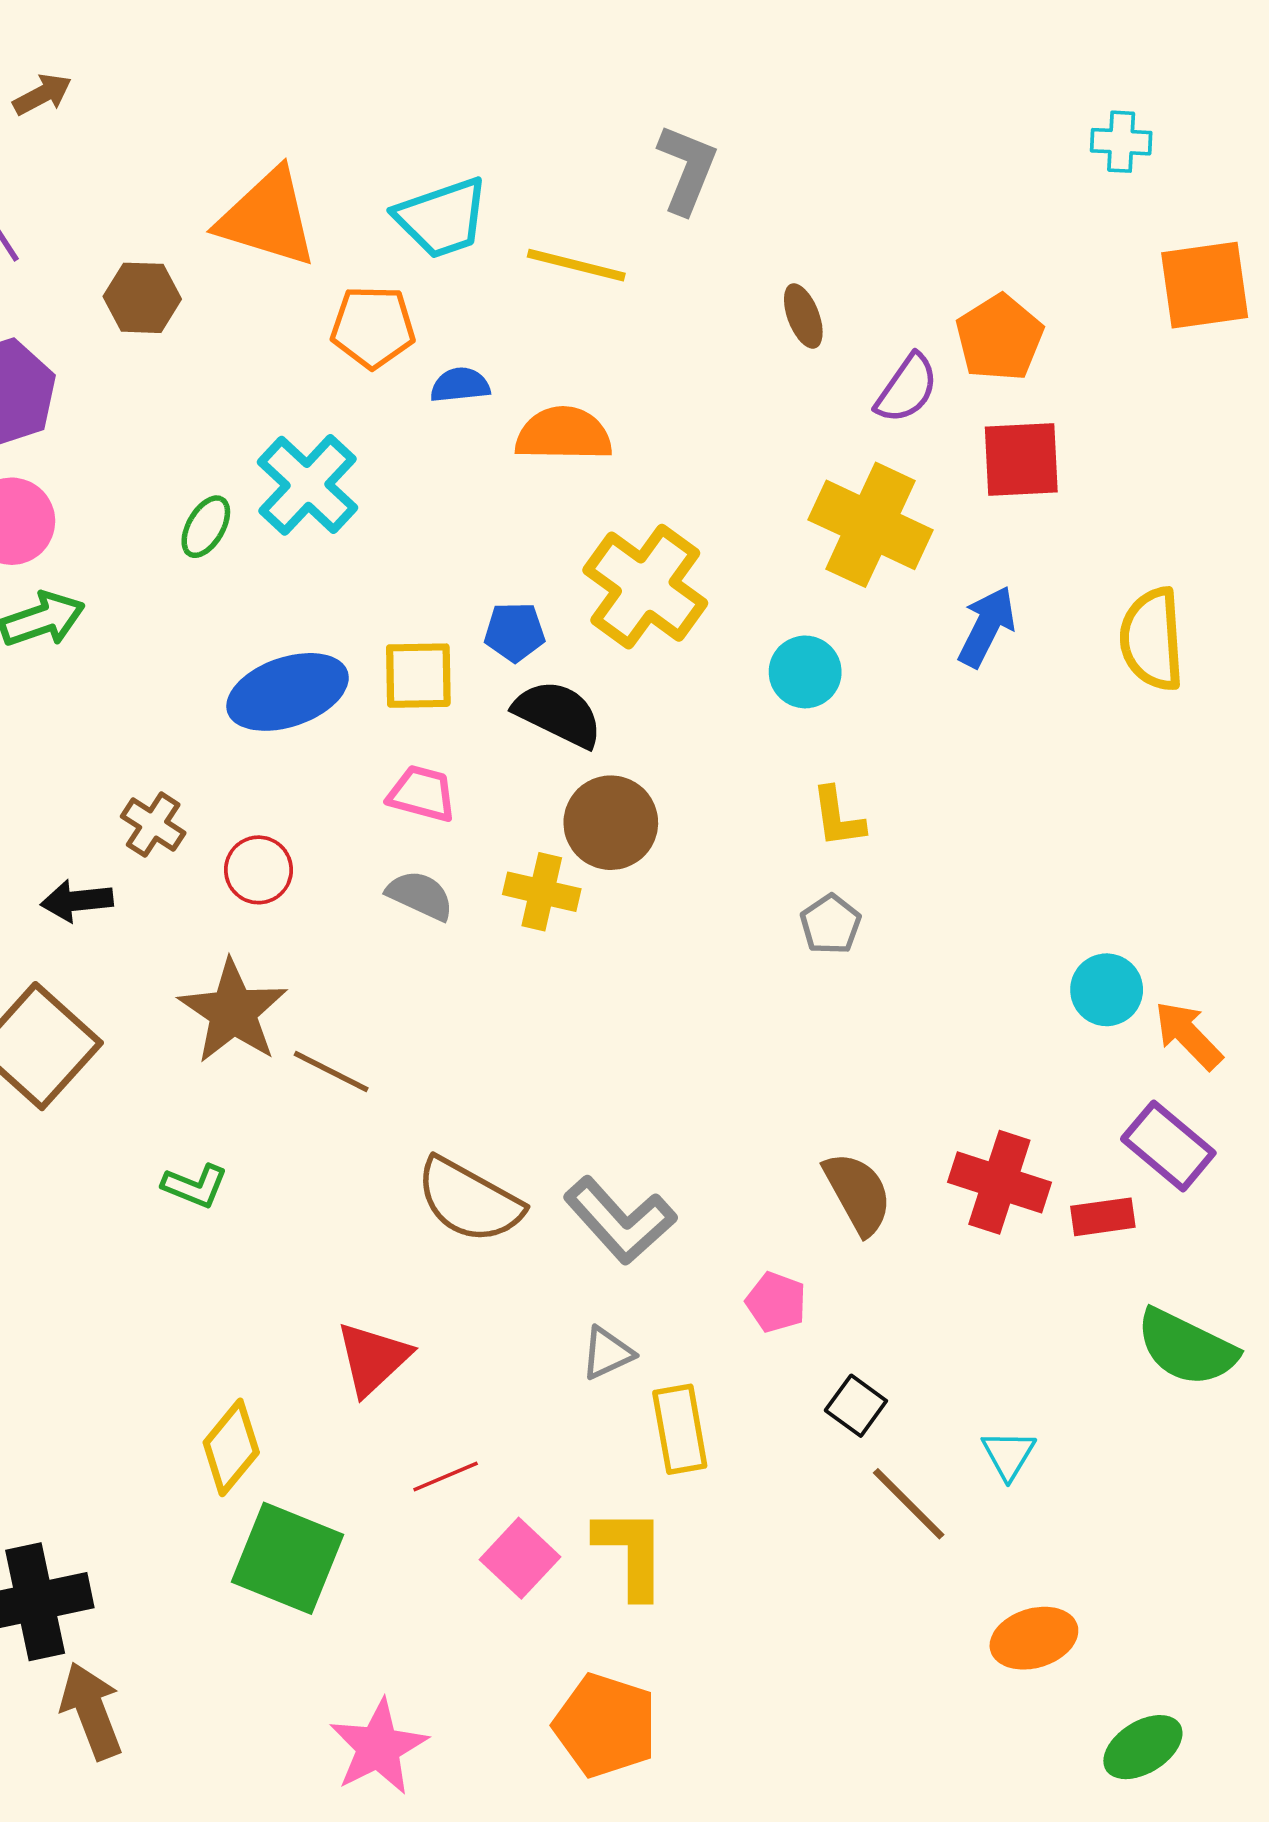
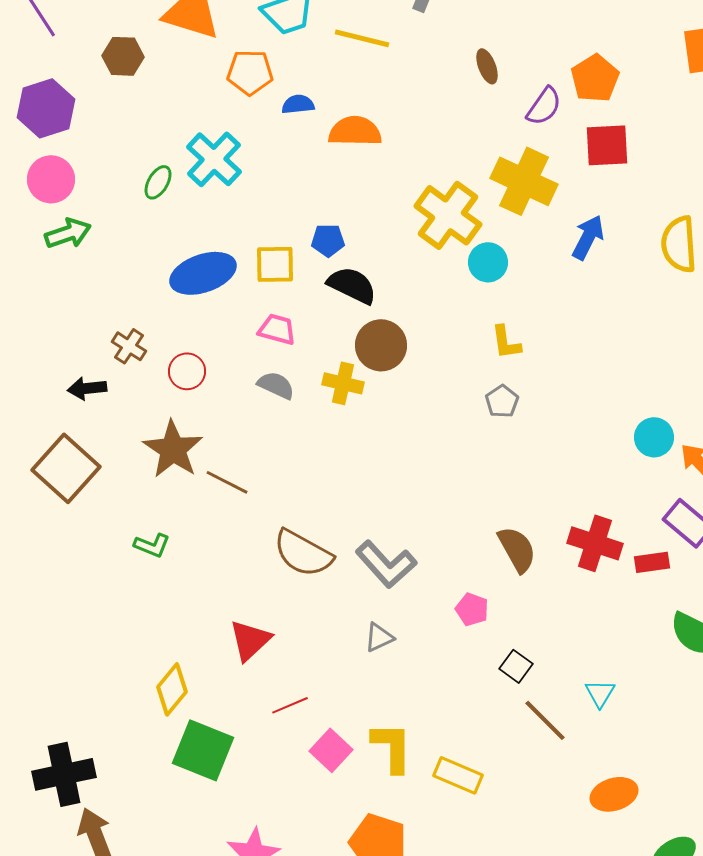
yellow cross: (645, 587) -> (448, 215), moved
yellow rectangle: (680, 1429) -> (458, 775), moved, turned -57

